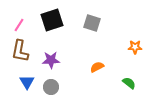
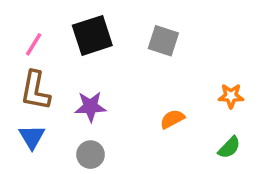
orange star: (135, 47) -> (231, 96), moved
blue triangle: (27, 82) -> (32, 137), moved
green semicircle: (129, 83) -> (229, 147), turned 96

